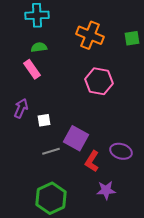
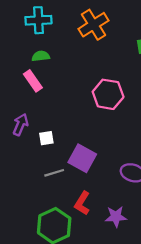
orange cross: (90, 35) -> (93, 25), moved, turned 36
red L-shape: (92, 161) -> (82, 203), moved

